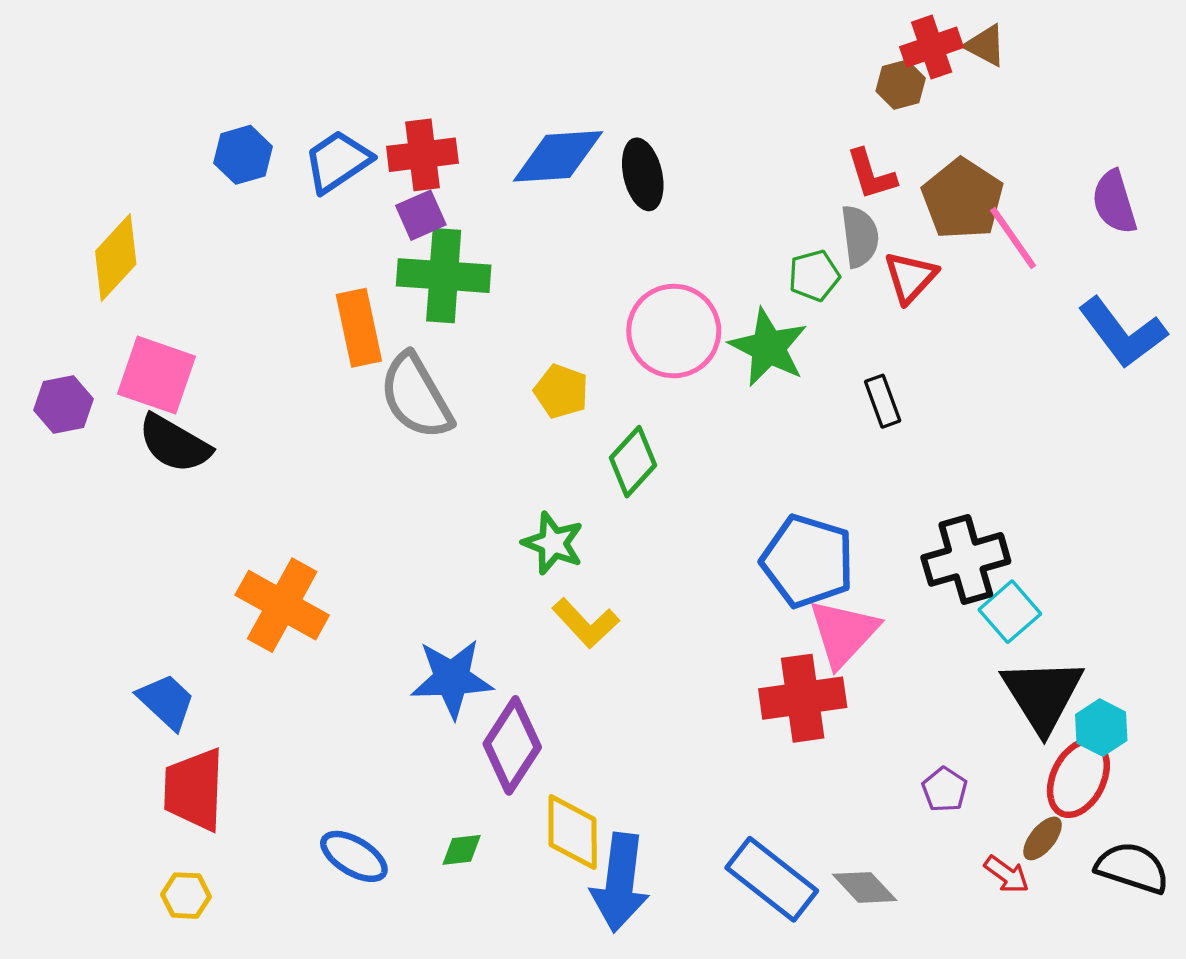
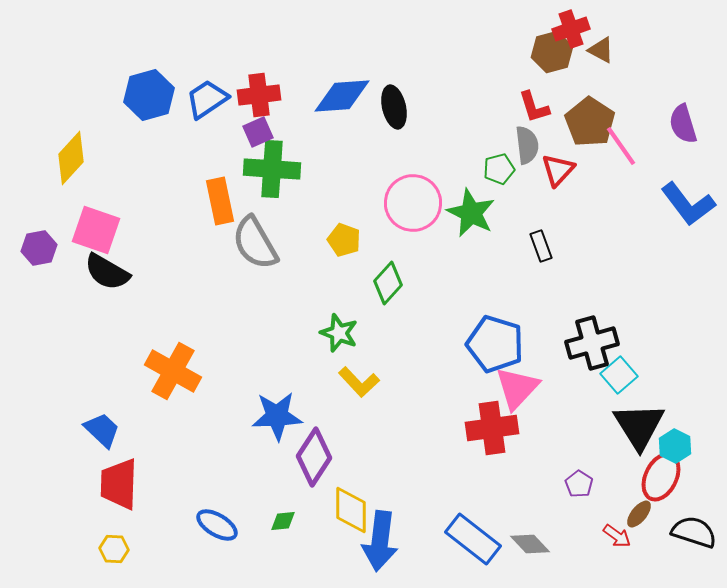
brown triangle: (985, 45) -> (601, 50), moved
brown hexagon: (901, 85) -> (552, 52), size x1.4
blue hexagon: (243, 155) -> (149, 95), size x1.4

